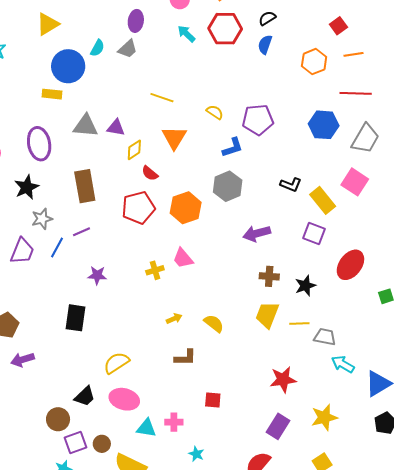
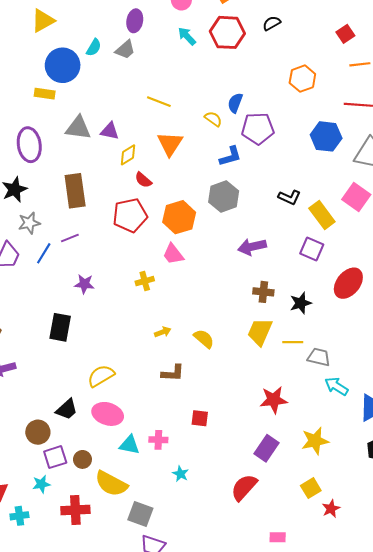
blue semicircle: (265, 45) -> (235, 103), moved
orange hexagon: (314, 62) -> (302, 79), moved
pink trapezoid: (183, 258) -> (173, 254), moved

